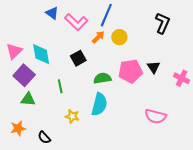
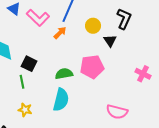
yellow circle: (119, 37) -> (93, 26), moved
black square: (78, 58) -> (29, 64), moved, turned -35
black triangle: (153, 67) -> (110, 41), moved
yellow star: (72, 116) -> (25, 110), moved

